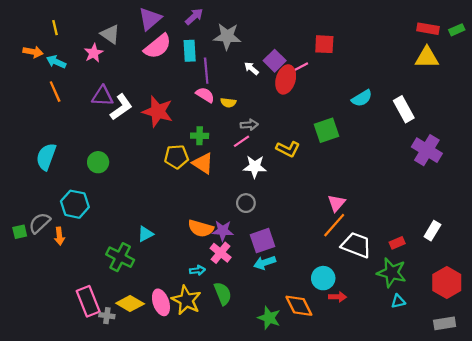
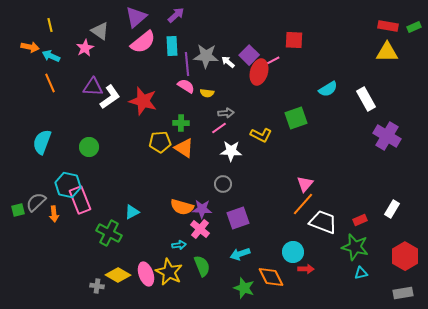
gray star: (227, 36) -> (206, 56), moved
cyan arrow: (265, 263) -> (240, 254), moved
pink rectangle: (88, 301) -> (80, 200), moved

